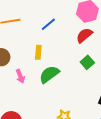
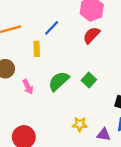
yellow rectangle: (38, 52) -> (37, 49), moved
green square: (87, 62) -> (89, 80), moved

